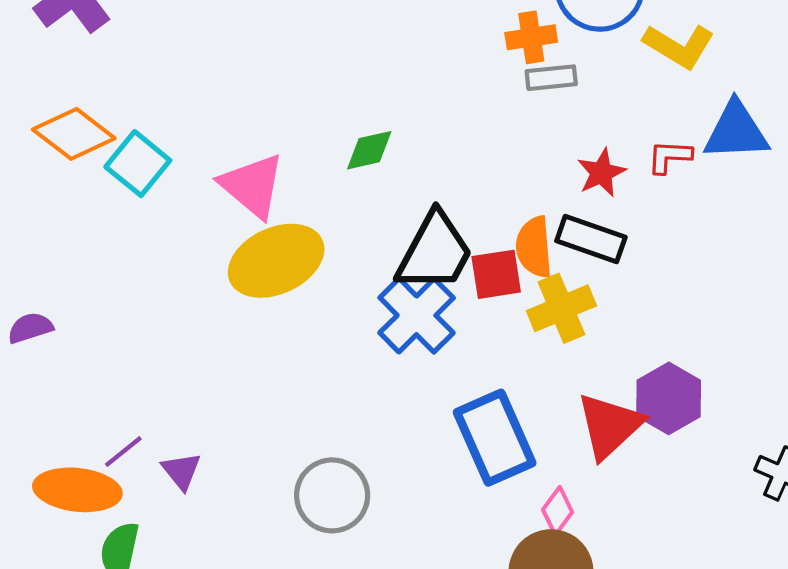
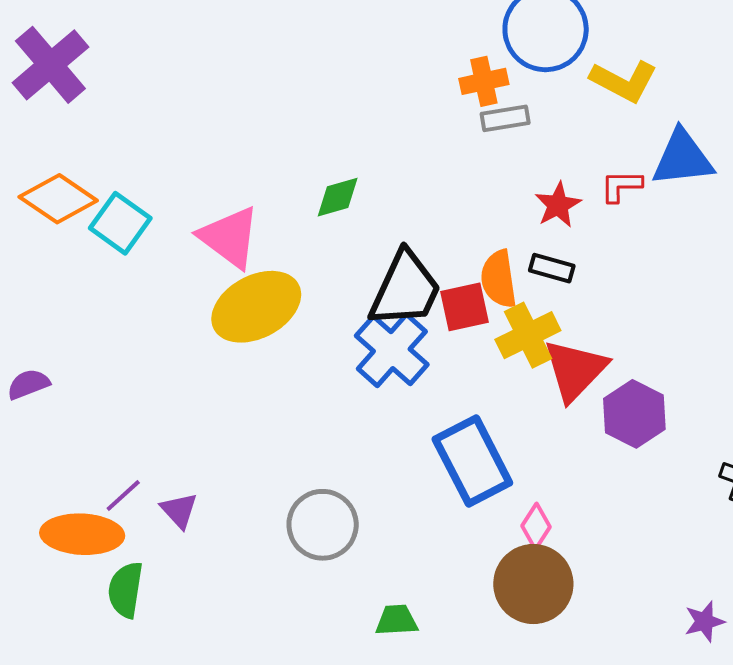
black rectangle: (591, 239) -> (552, 268), size x0.7
red triangle: (610, 426) -> (575, 370), moved

